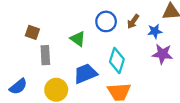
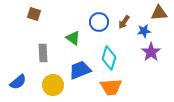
brown square: (32, 32) -> (34, 14), moved
purple star: (162, 54) -> (151, 52), turned 30

